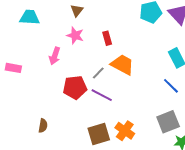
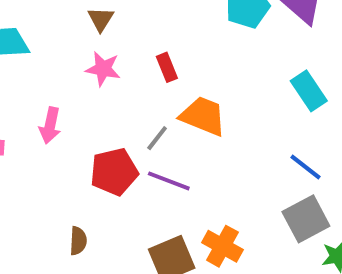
pink arrow: (55, 56) -> (50, 125), moved
blue line: (171, 86) -> (305, 167), moved
brown semicircle: (43, 126) -> (78, 241), moved

